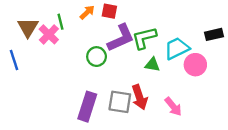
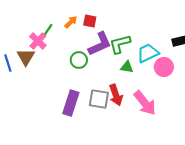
green line: (60, 22) -> (48, 30), turned 48
brown triangle: (28, 27) -> (26, 57), moved
pink arrow: (173, 107) -> (145, 103), size x1.5

